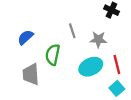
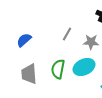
gray line: (72, 31) -> (67, 34), turned 48
green semicircle: (53, 55) -> (58, 69), moved

